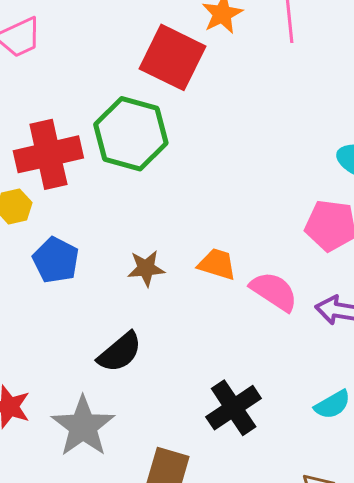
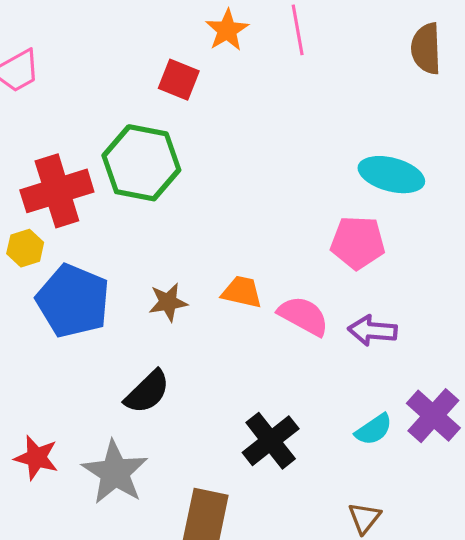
red square: (172, 57) -> (179, 80), size x0.6
blue pentagon: (56, 260) -> (73, 301), size x1.5

